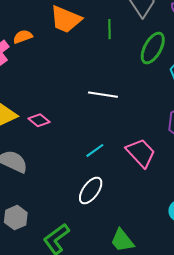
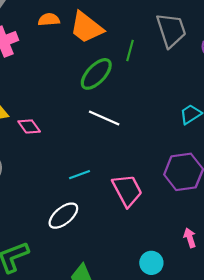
orange semicircle: (23, 37) -> (49, 20), moved
green ellipse: (153, 48) -> (96, 74), moved

